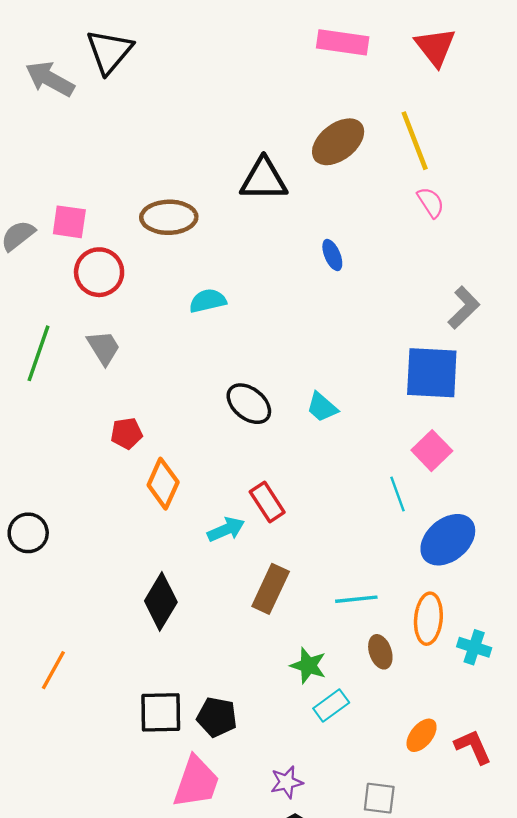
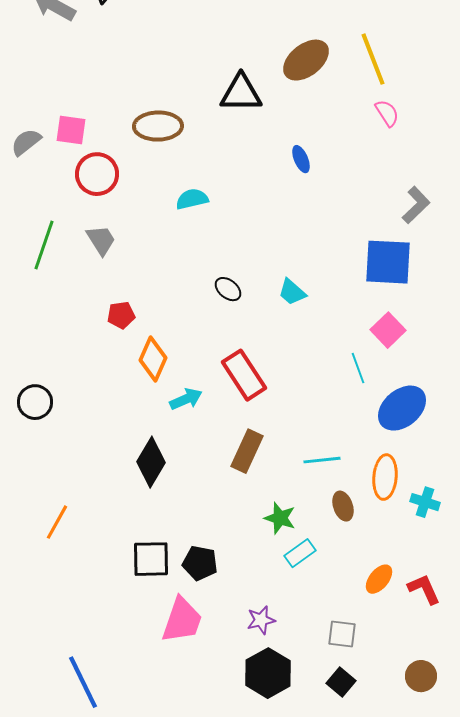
black ellipse: (249, 404) -> (228, 289), size x0.7
red rectangle: (267, 502) -> (244, 375), size x1.4
cyan arrow: (226, 529) -> (186, 399), moved

